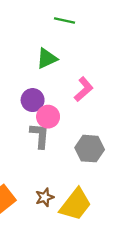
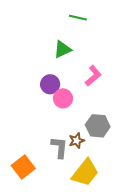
gray L-shape: (40, 136) -> (59, 147), moved
brown star: (45, 197) -> (77, 141), moved

